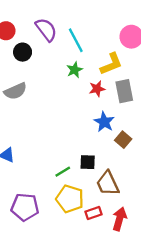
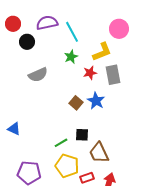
purple semicircle: (46, 30) -> (47, 23), turned -65
gray semicircle: (15, 91) -> (38, 75), moved
brown square: (123, 140) -> (76, 103), moved

